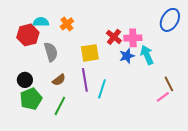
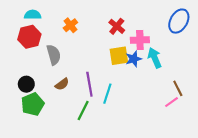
cyan semicircle: (41, 22) -> (33, 15), moved
red cross: (114, 37) -> (117, 26), moved
yellow square: (90, 53) -> (119, 56), moved
green line: (60, 106) -> (83, 110), moved

